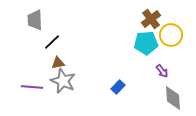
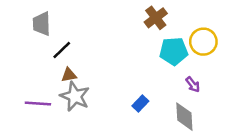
brown cross: (151, 19) -> (156, 18), moved
gray diamond: (173, 98) -> (184, 117), moved

